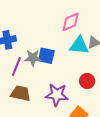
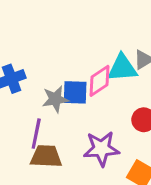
pink diamond: (71, 22) -> (99, 81), moved
purple line: (16, 67) -> (36, 134), moved

